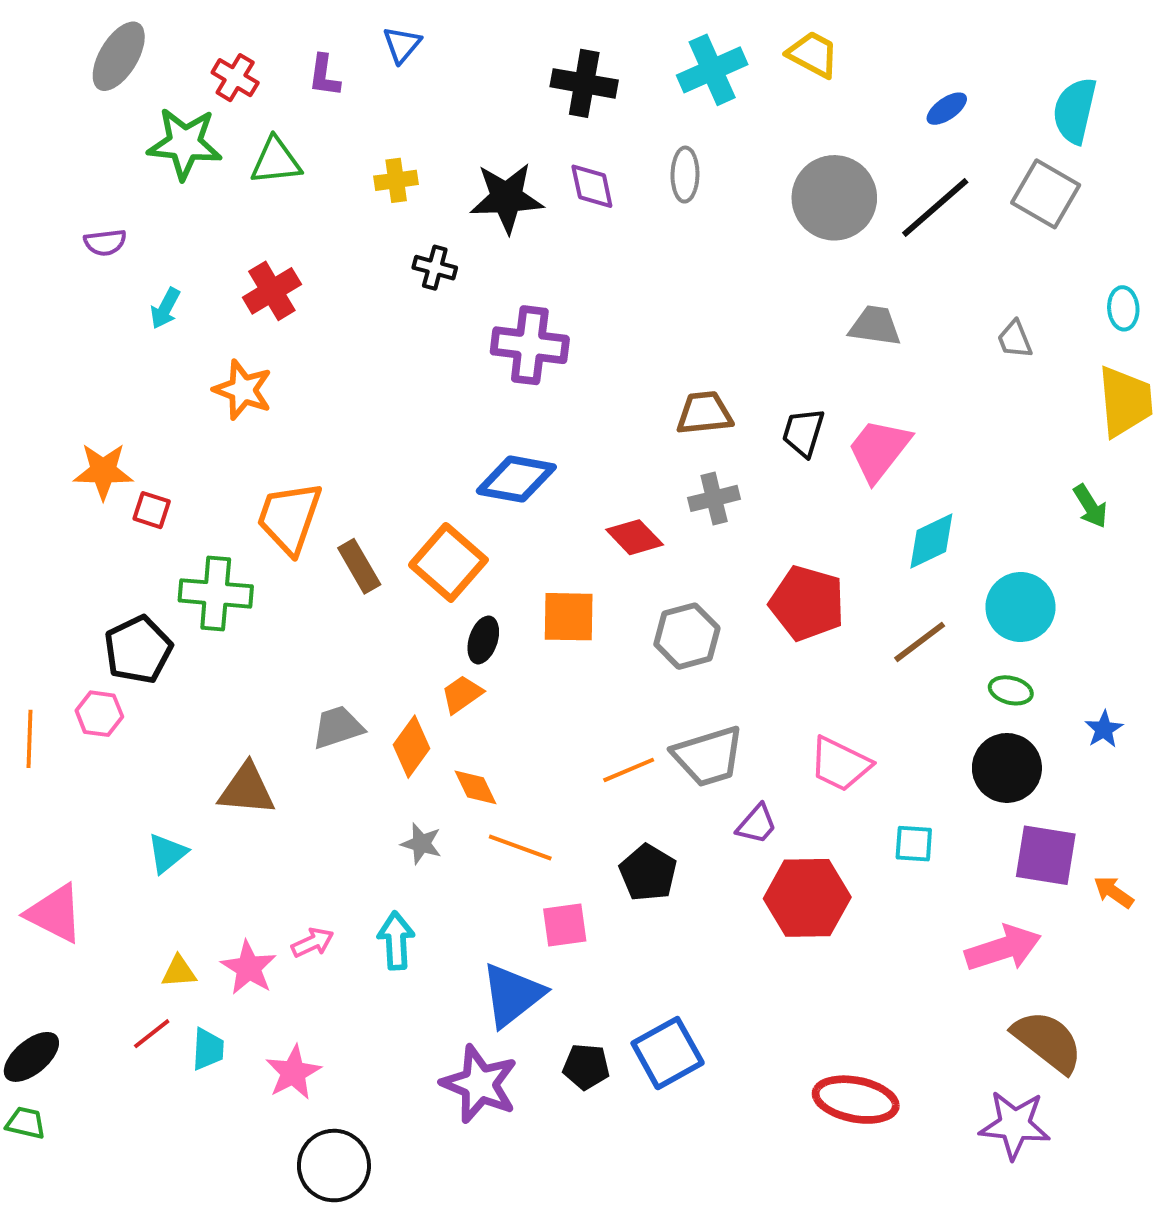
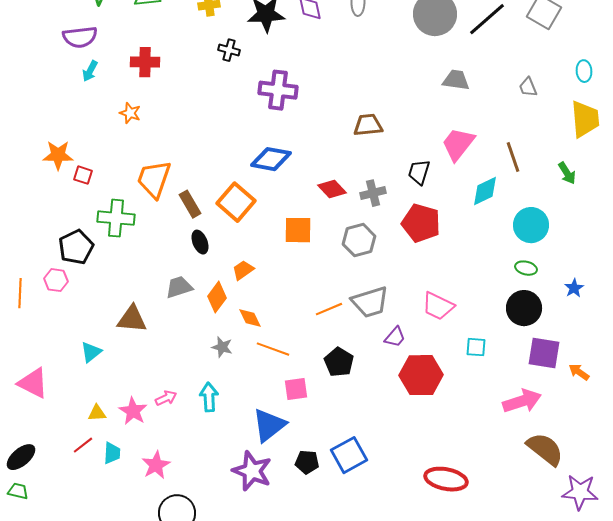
purple semicircle: (105, 242) -> (80, 37), moved, size x1.6
red cross: (272, 291) -> (145, 62), turned 32
orange star: (243, 390) -> (130, 113), size x0.7
black trapezoid: (803, 432) -> (419, 172), moved
gray cross: (714, 498) -> (373, 193), moved
black ellipse: (483, 640) -> (200, 242), moved, turned -40
brown line: (920, 642) -> (513, 157), moved, turned -72
purple star: (1015, 1125) -> (580, 492), moved

